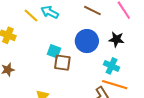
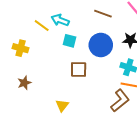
cyan square: (54, 51) -> (69, 41), moved

